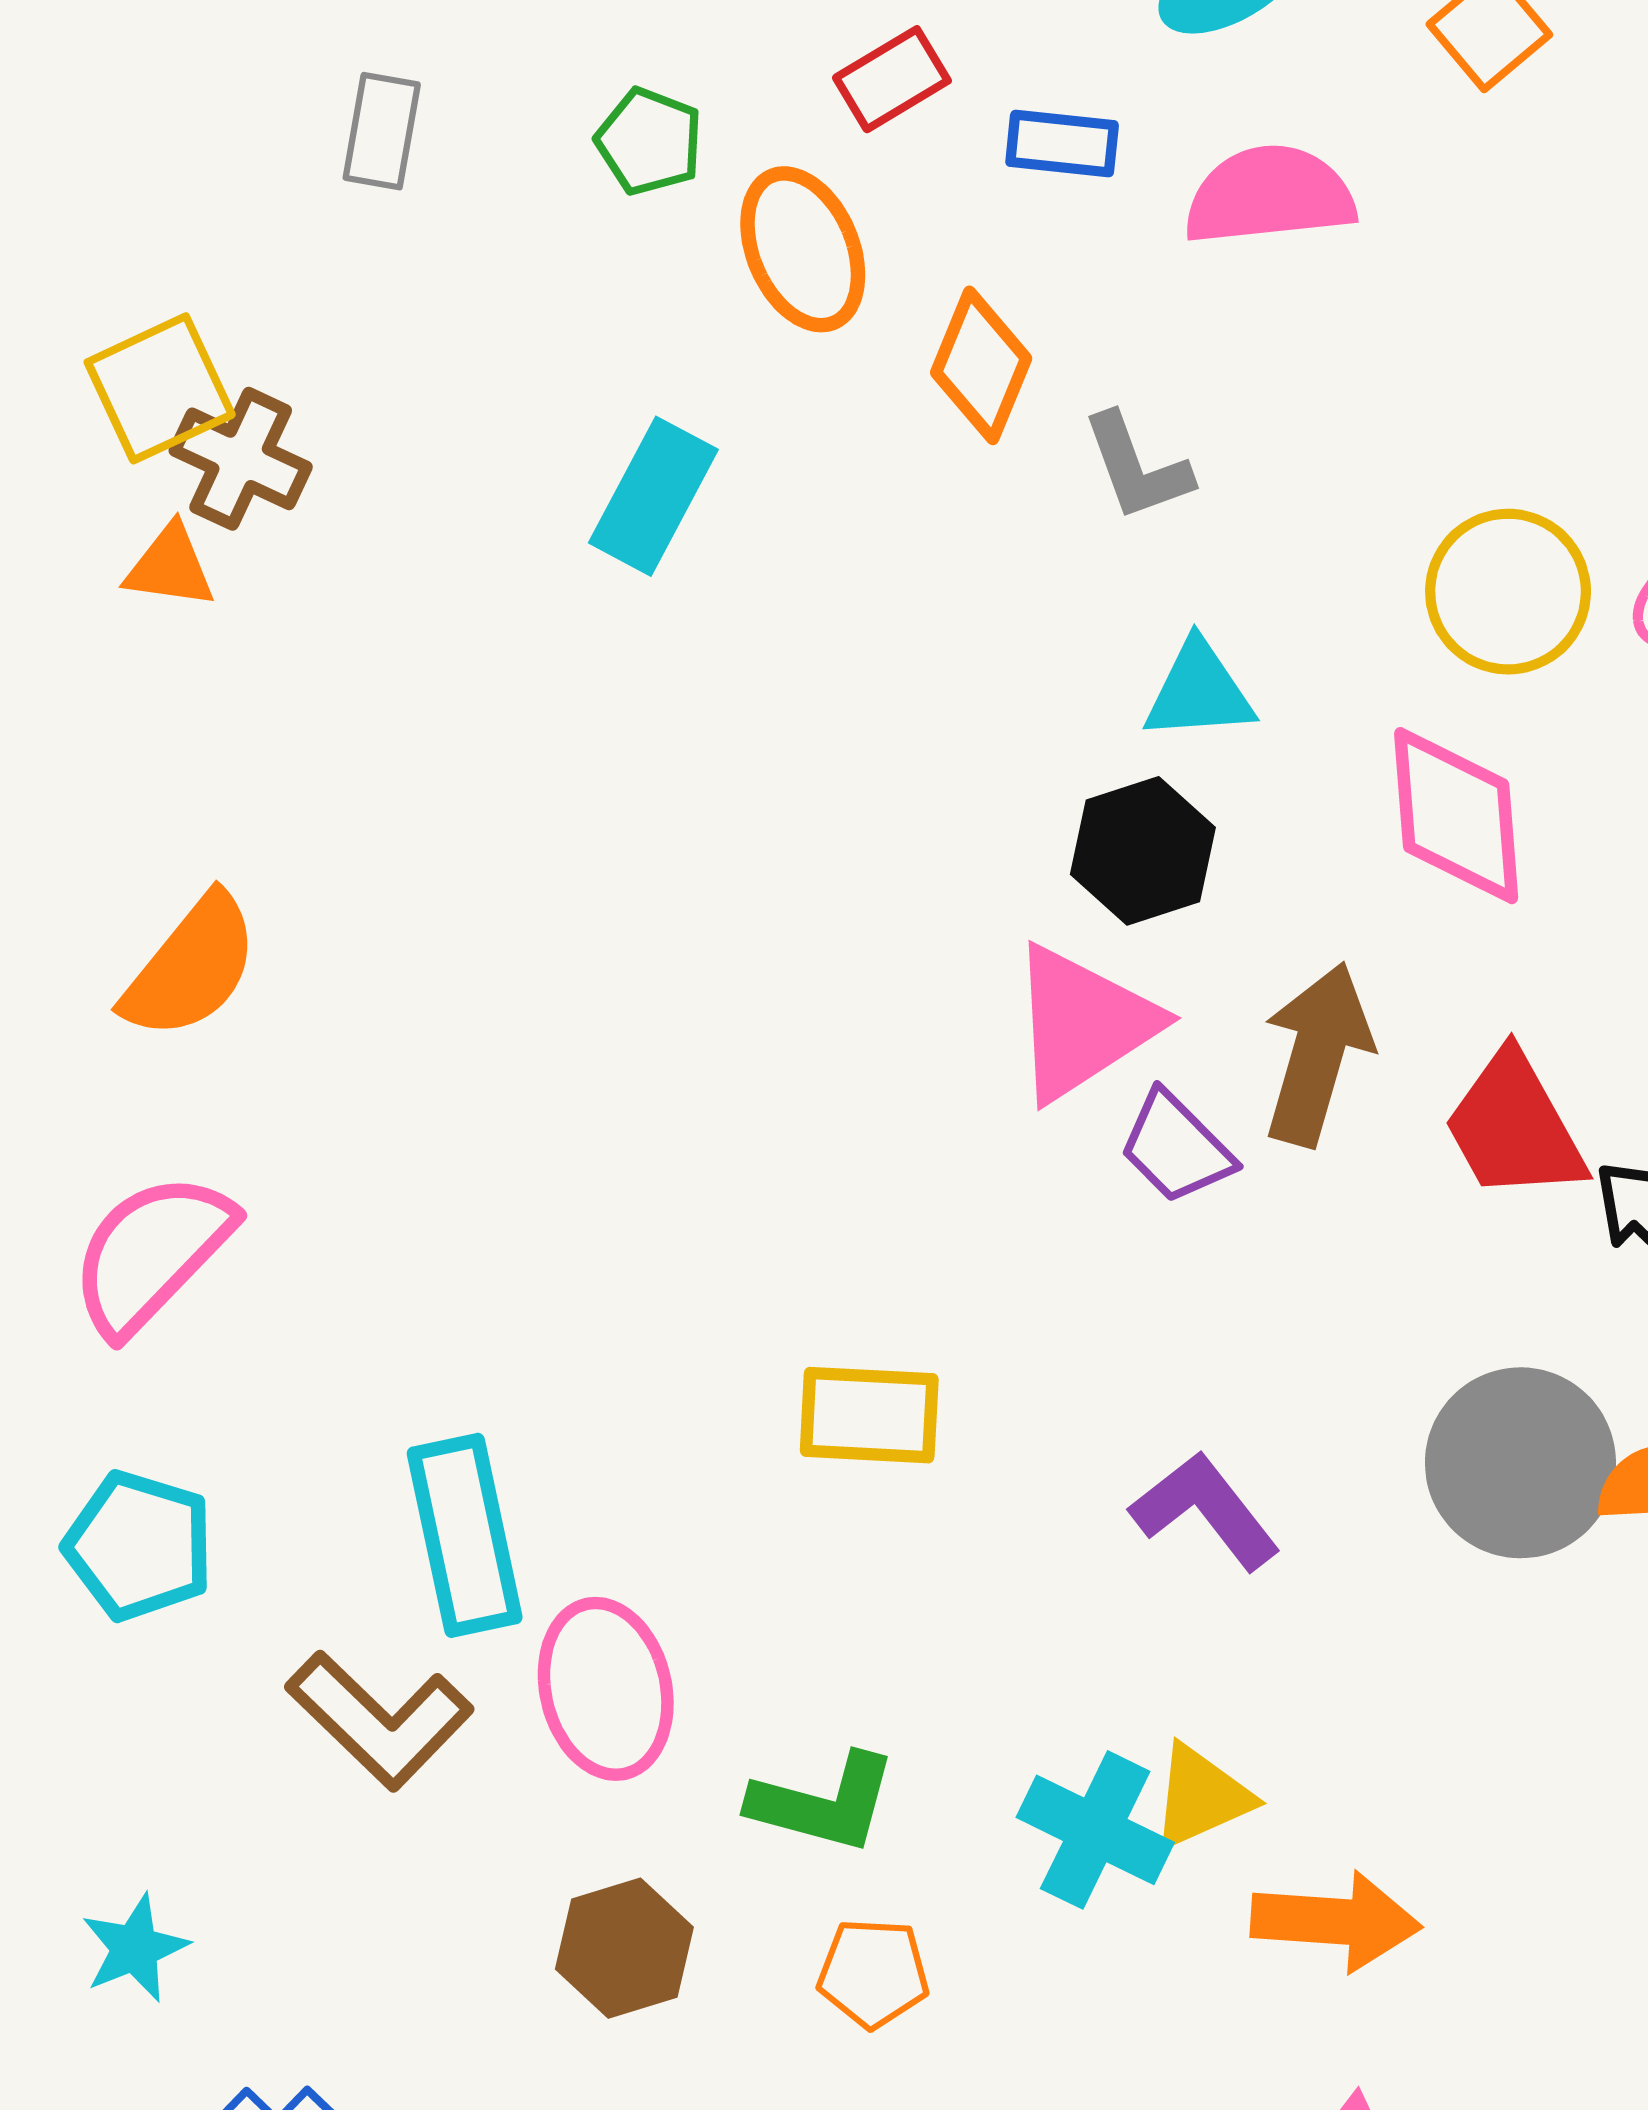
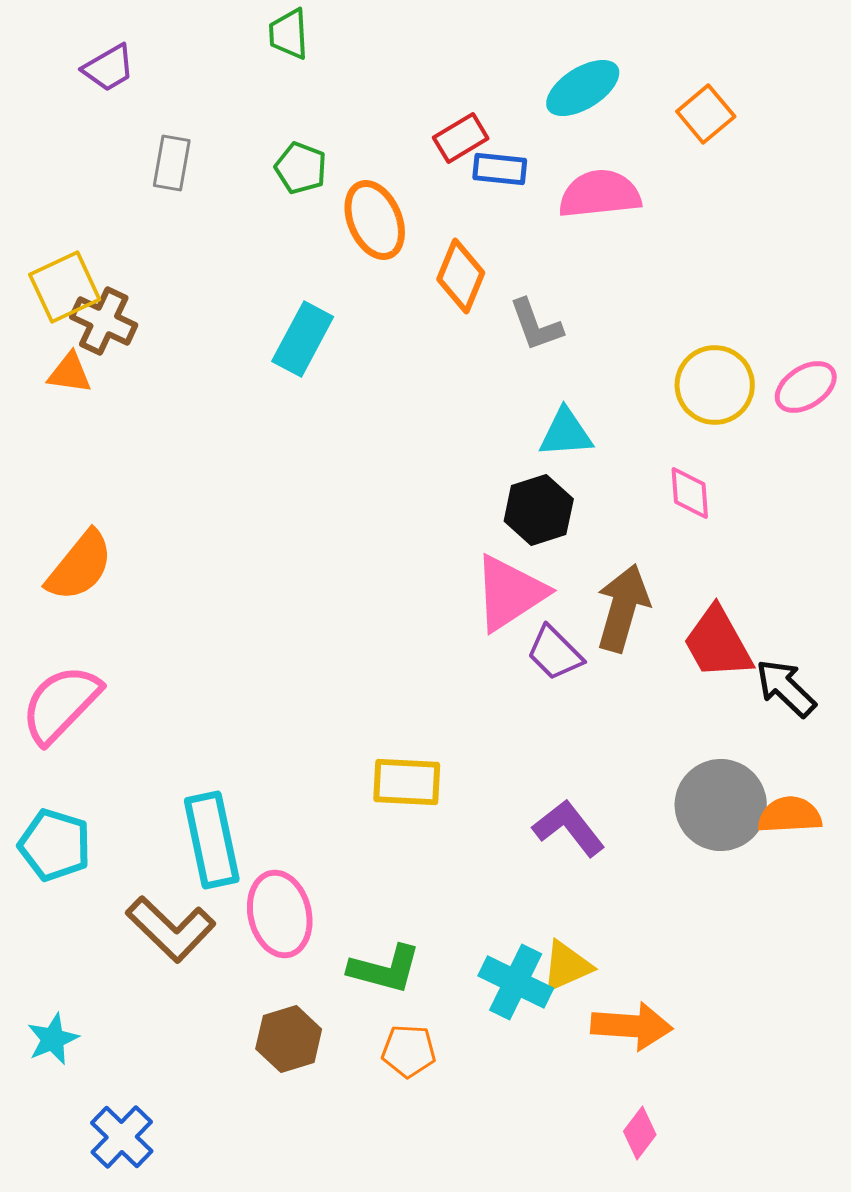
red rectangle: (892, 79) -> (461, 138), moved
pink diamond: (1456, 816) -> (690, 493), size x0.6

